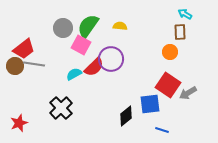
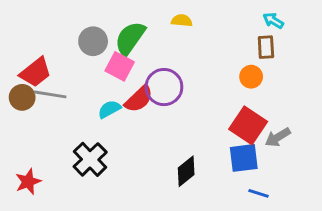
yellow semicircle: (120, 26) -> (182, 21), moved
blue square: (150, 104) -> (244, 158), moved
blue line: (162, 130) -> (259, 193), moved

